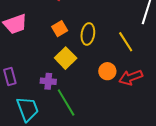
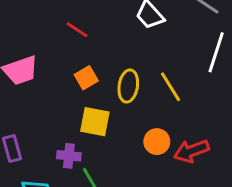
yellow line: (126, 42) -> (171, 87), moved
yellow square: (66, 58) -> (95, 122), turned -35

